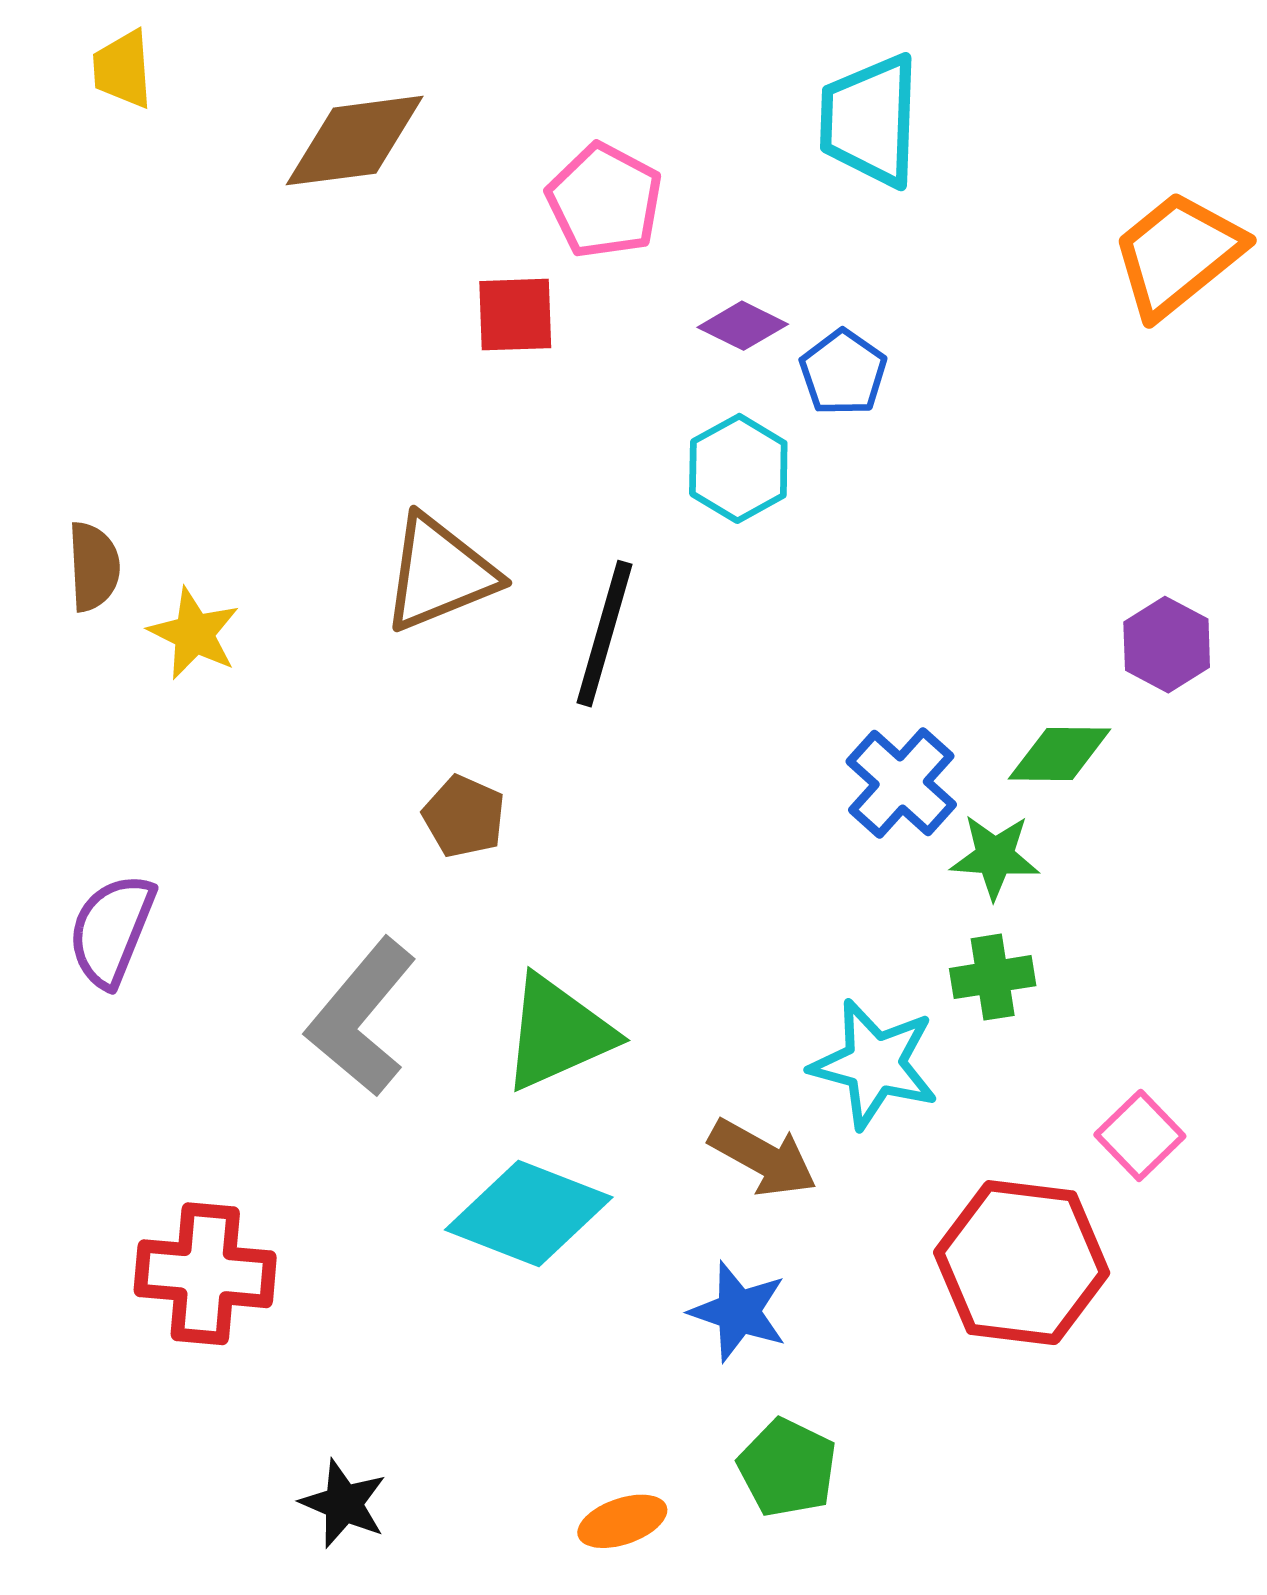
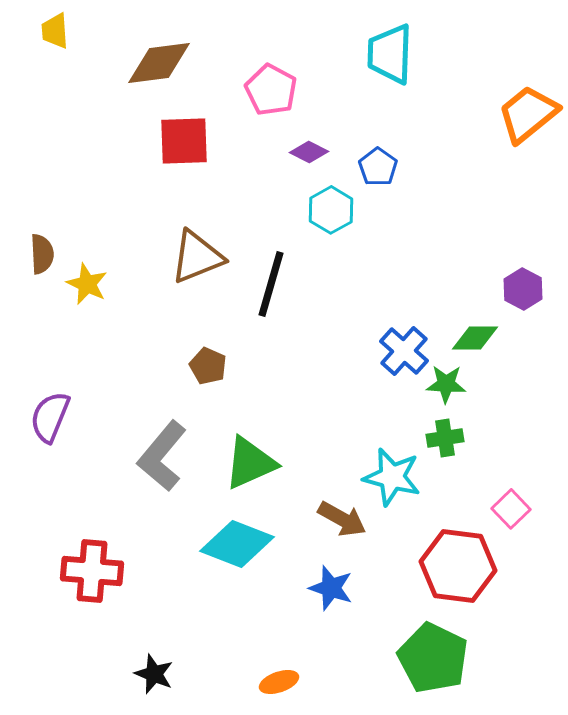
red square: (515, 315) -> (184, 141), moved, size x1.4
purple diamond: (743, 326) -> (309, 152), moved
green pentagon: (787, 1468) -> (433, 658), moved, size x1.6

